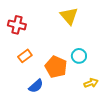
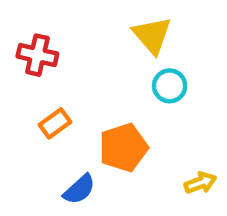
cyan circle: (79, 56) -> (170, 86), moved
orange pentagon: (56, 67) -> (123, 148), turned 30

